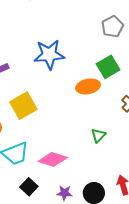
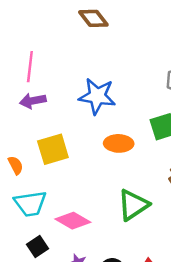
orange ellipse: (88, 86) -> (119, 143), moved
green triangle: (98, 135) -> (133, 205), size x1.8

